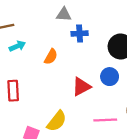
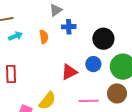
gray triangle: (64, 14) -> (56, 10), turned -40
orange semicircle: (51, 57) -> (44, 37), moved, turned -40

